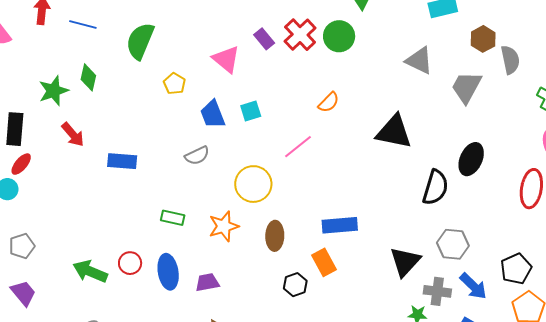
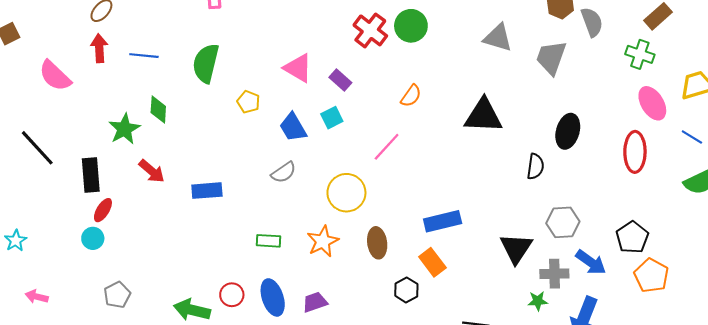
purple rectangle: (264, 39) -> (340, 80), moved
black semicircle: (435, 187) -> (535, 166), size x0.7

